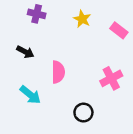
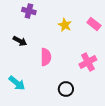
yellow star: (82, 19) -> (65, 25), moved
cyan arrow: (30, 95) -> (17, 83), moved

